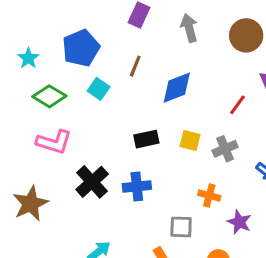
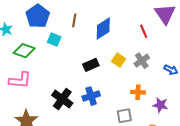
red line: (237, 105) -> (144, 31), turned -48
yellow square: (190, 140) -> (119, 60), turned 32
pink L-shape: (54, 142) -> (20, 80), moved

